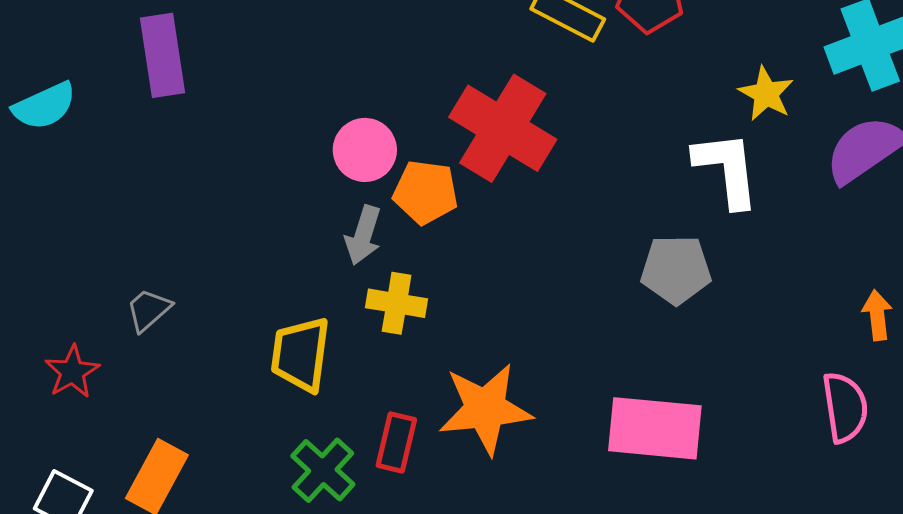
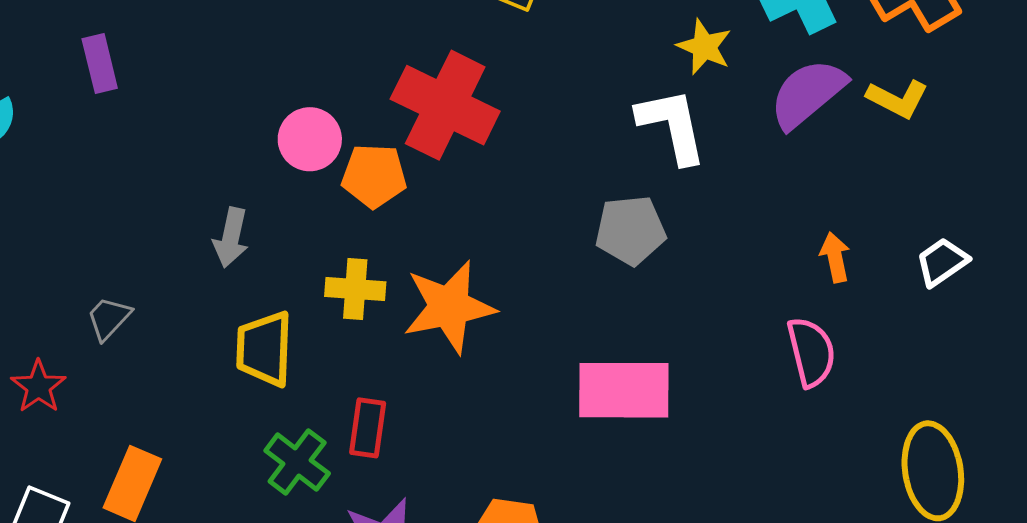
purple rectangle: (163, 55) -> (100, 63), size x0.7
gray arrow: (363, 235) -> (231, 237), moved
orange star: (485, 409) -> (449, 307), moved

